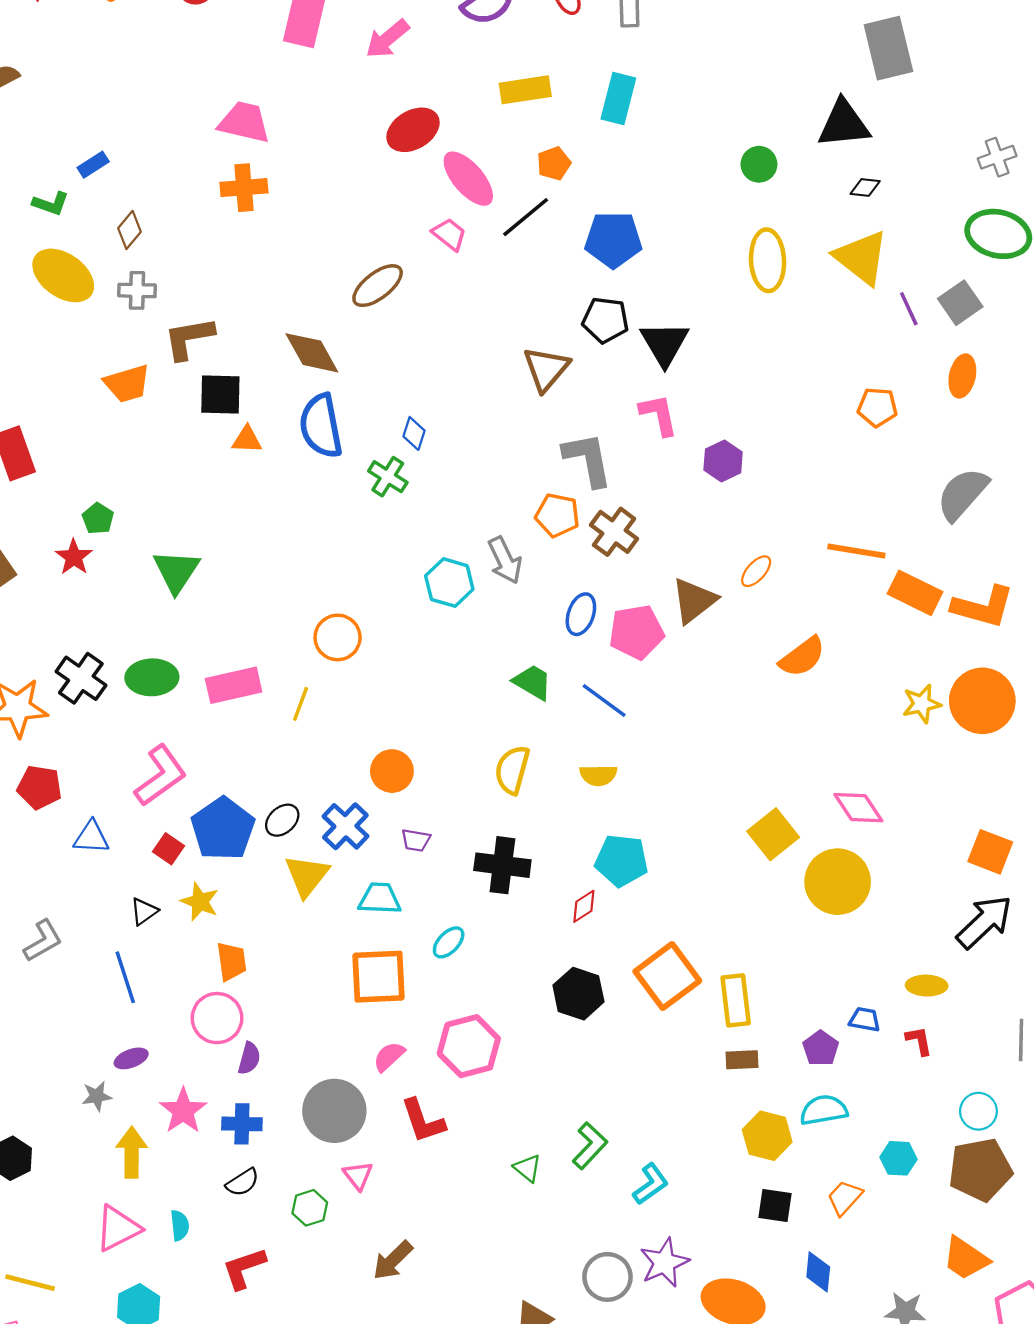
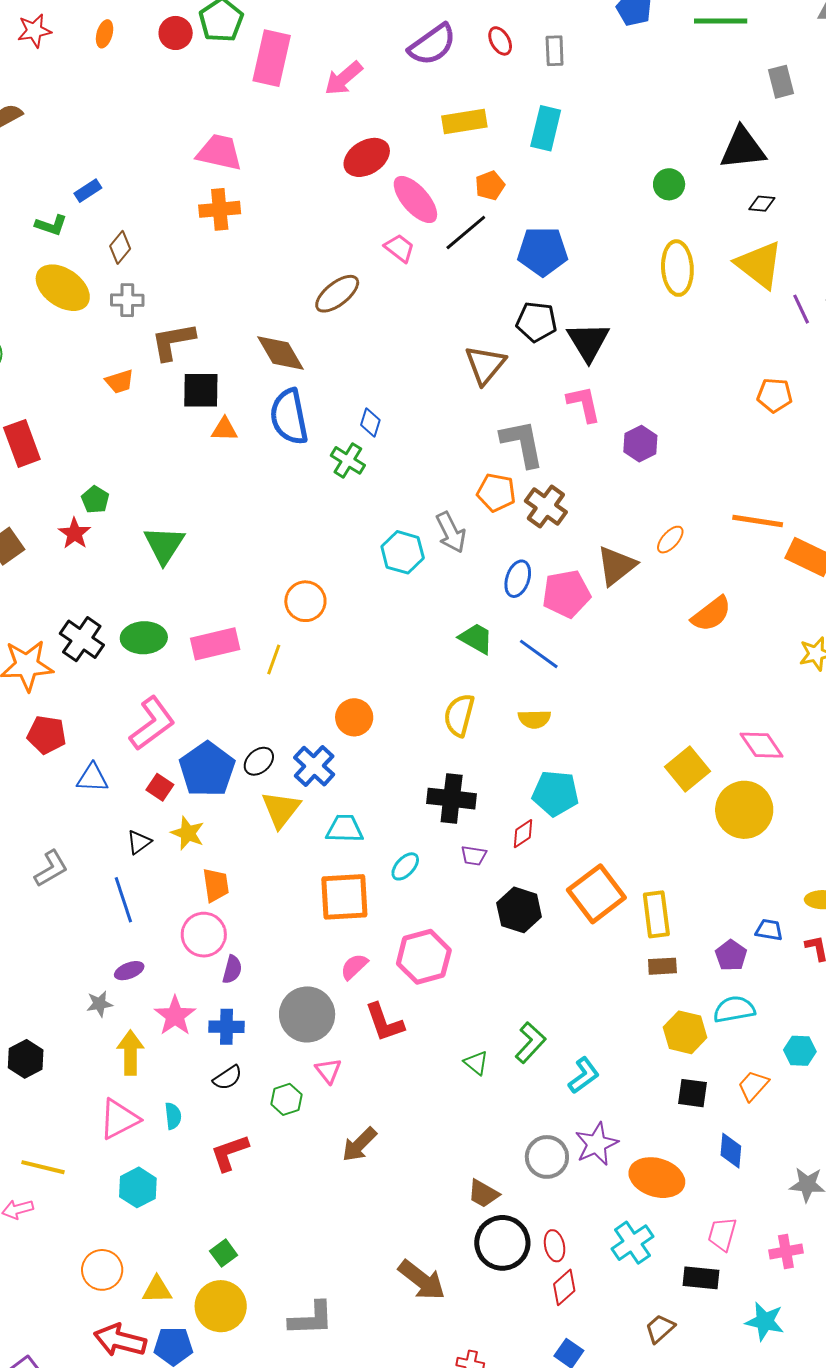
gray rectangle: (888, 48) -> (781, 82), size x0.6
orange trapezoid: (127, 384) -> (120, 382), size x0.7
purple trapezoid: (416, 840) -> (474, 856), moved

